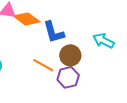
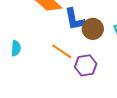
brown circle: (70, 55) -> (93, 29), moved

